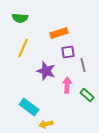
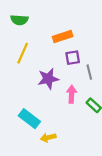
purple star: (46, 71) -> (48, 79), turned -30

